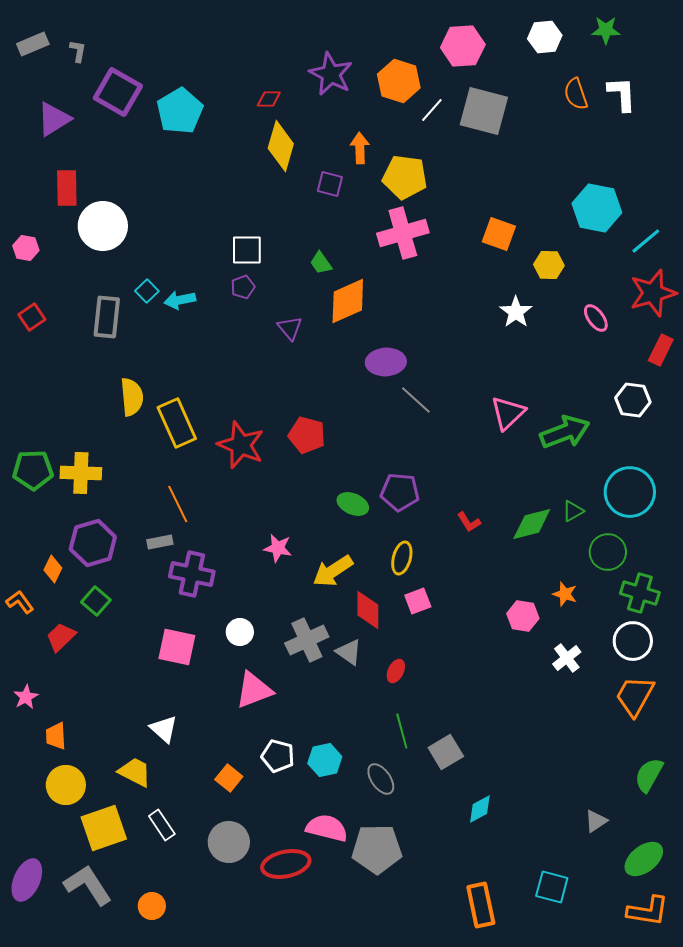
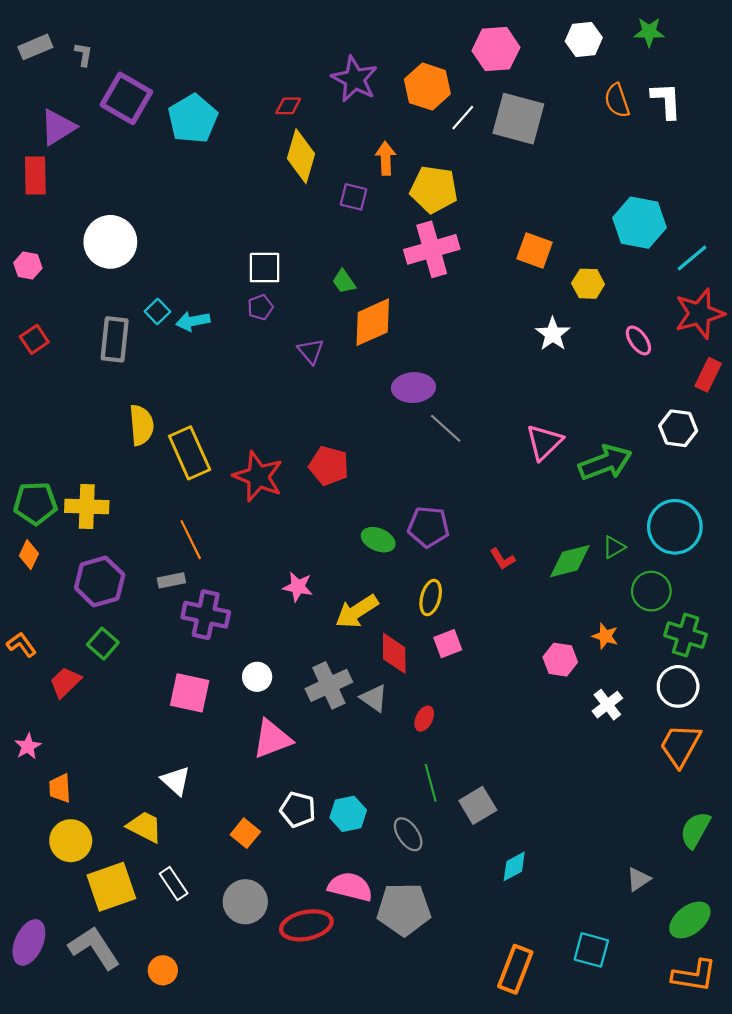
red rectangle: (67, 188) -> (35, 175), moved
orange diamond: (53, 569) -> (29, 555), moved
orange rectangle: (481, 905) -> (515, 969), turned 33

